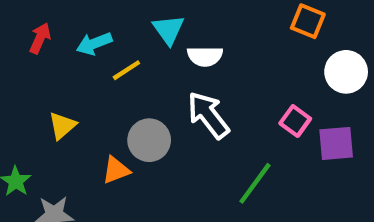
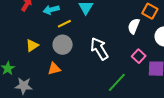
white semicircle: (205, 56) -> (134, 26), moved, turned 105
gray circle: (149, 140) -> (63, 45), moved

